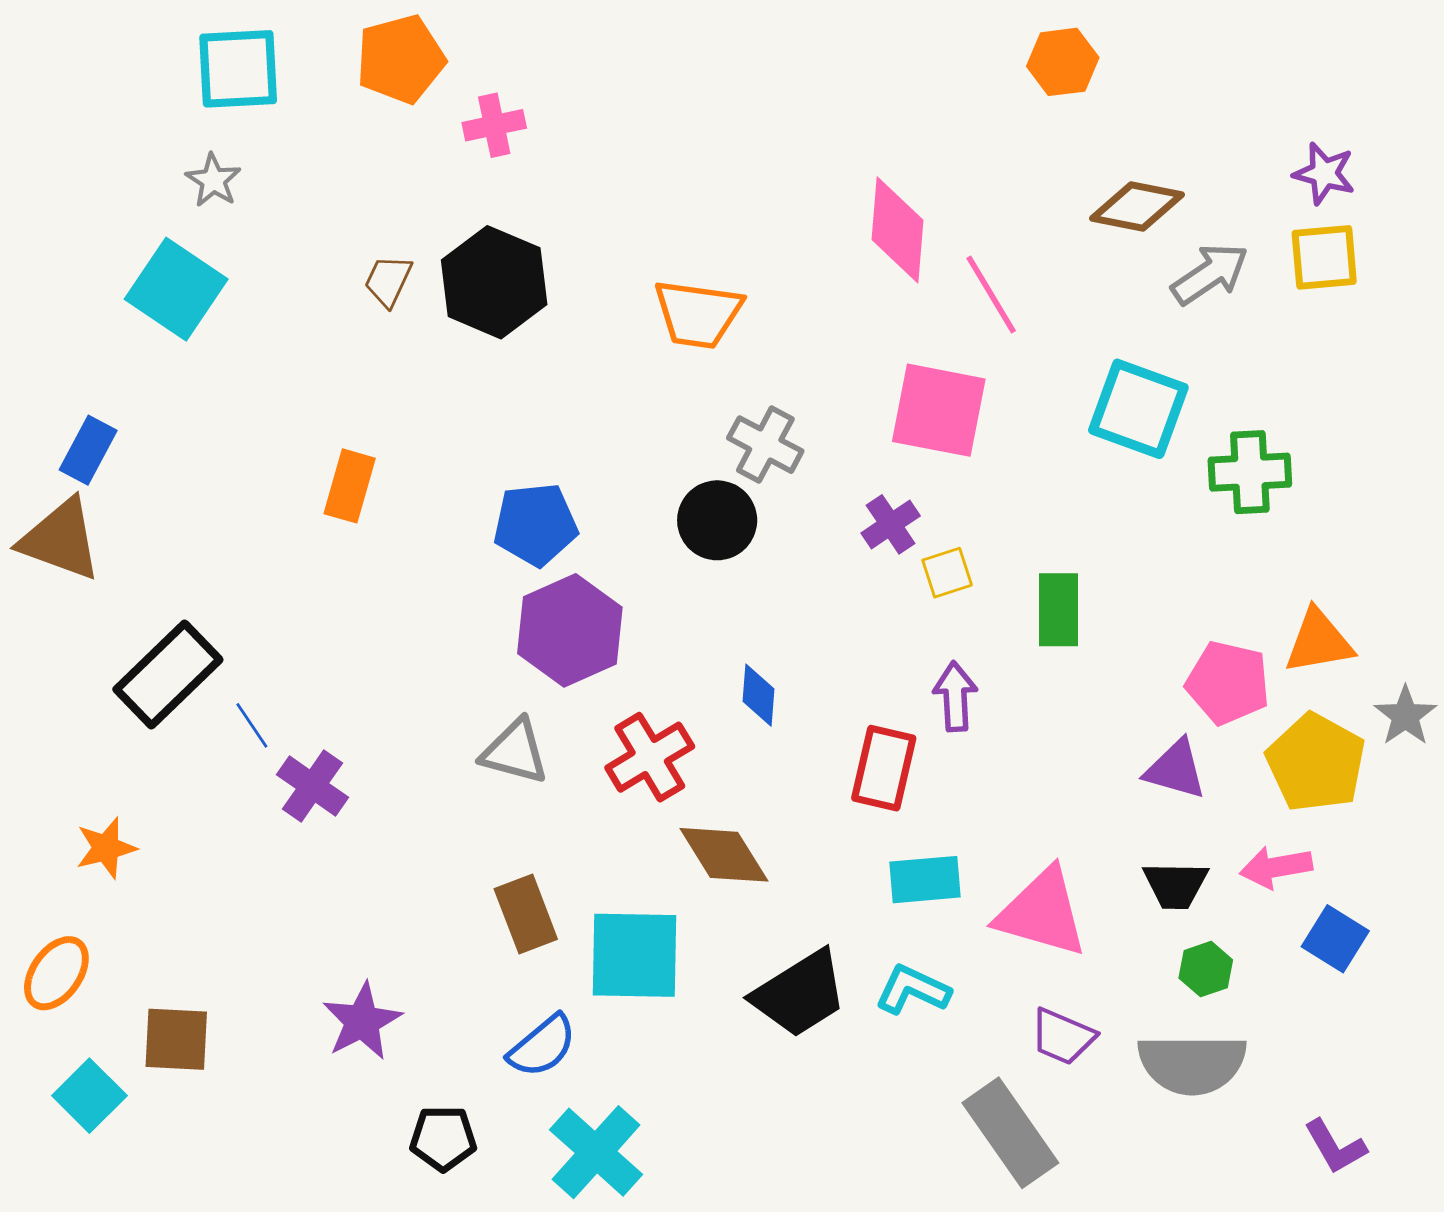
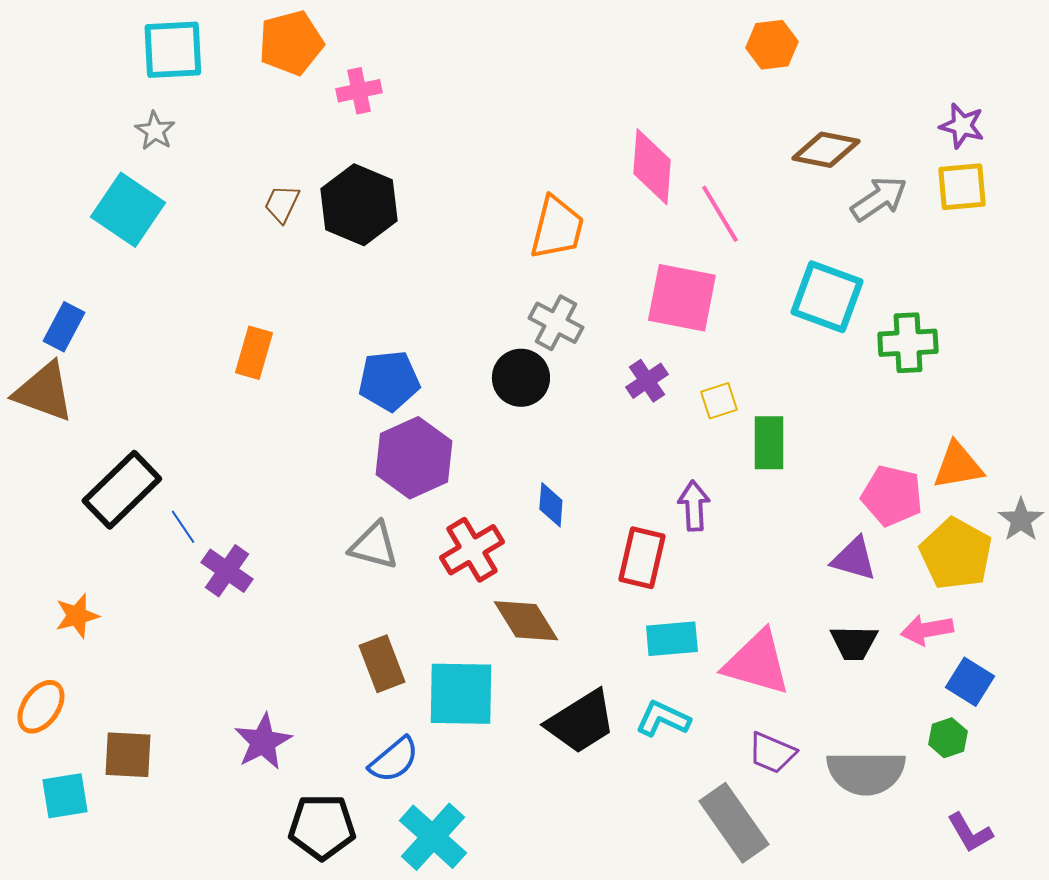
orange trapezoid: (698, 314) -> (557, 228), moved, turned -84
yellow square: (947, 573) -> (719, 401), moved
green hexagon: (1206, 969) -> (948, 738), moved
cyan square: (89, 1096) -> (65, 796), turned 36
black pentagon: (443, 1138) -> (322, 827), size x1.4

